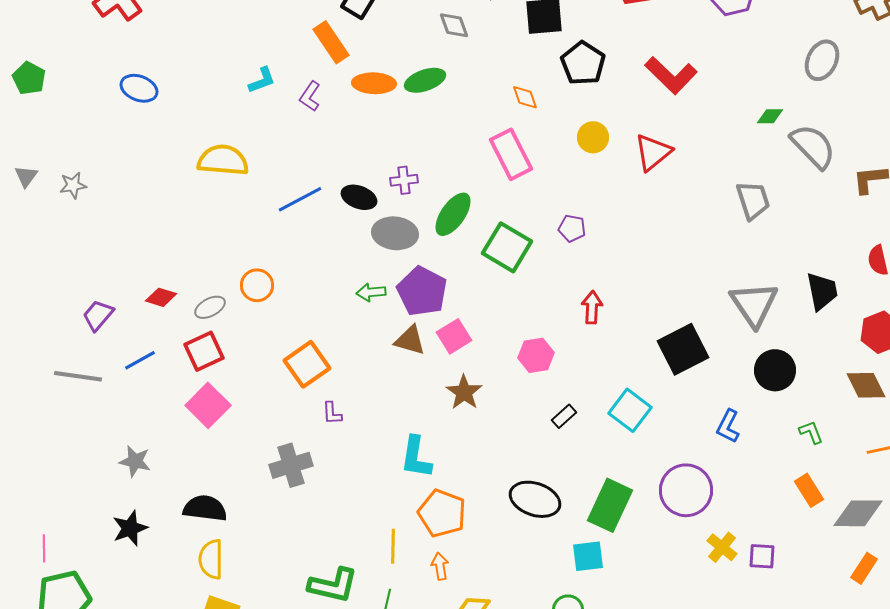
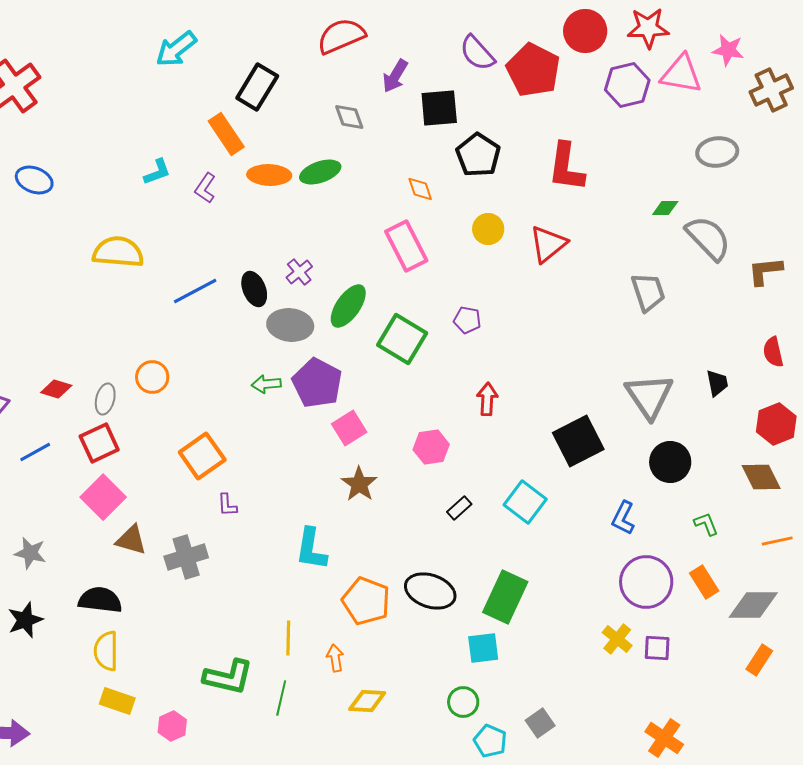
gray ellipse: (822, 60) -> (717, 152), turned 57
red L-shape: (671, 75) -> (566, 167), turned 54
purple cross: (404, 180) -> (299, 272), turned -32
black ellipse: (359, 197) -> (254, 289), turned 48
black trapezoid: (822, 291) -> (717, 383), size x0.7
gray ellipse: (210, 307) -> (105, 399), turned -48
brown triangle: (410, 340) -> (131, 540), moved
purple circle: (686, 490) -> (646, 582), moved
orange pentagon: (442, 513) -> (366, 601), moved

